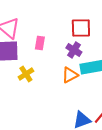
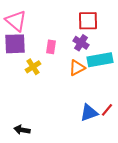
pink rectangle: (40, 43) -> (51, 47), moved

